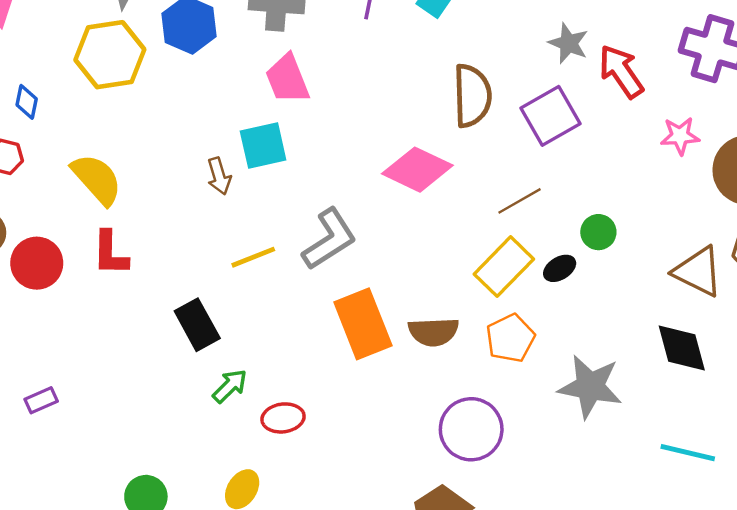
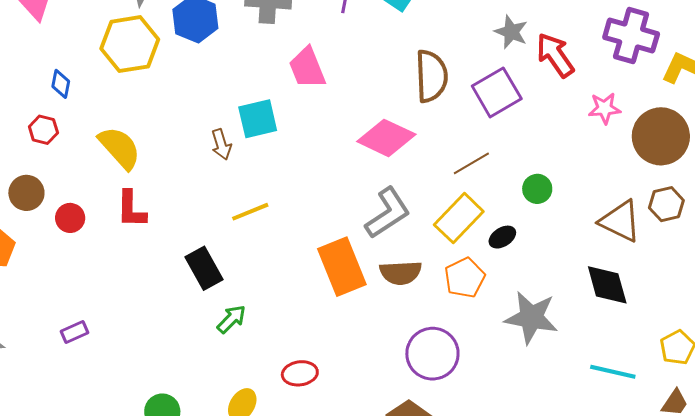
pink trapezoid: (287, 79) -> (307, 68), moved
gray L-shape: (329, 239) -> (388, 213), moved
red circle: (37, 263) -> (70, 218), size x0.7
black ellipse: (560, 268) -> (502, 237), moved
red ellipse: (283, 418) -> (300, 373), moved

